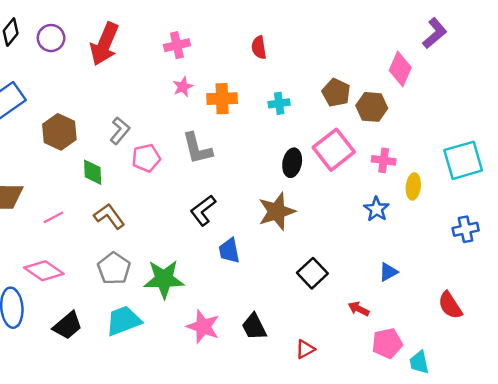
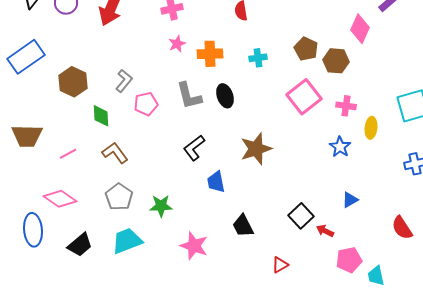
black ellipse: (292, 163) -> (225, 96), moved, turned -30
black square: (312, 273) -> (301, 216), moved
green star: (164, 279) -> (161, 206), size x0.7
black trapezoid: (254, 327) -> (243, 226), moved

